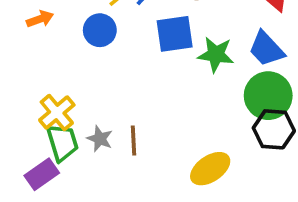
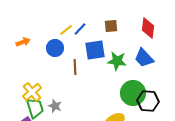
green circle: (268, 96) -> (133, 93), moved
brown line: (133, 141) -> (75, 67), moved

